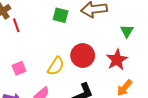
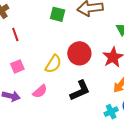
red line: (16, 25) -> (15, 34), moved

